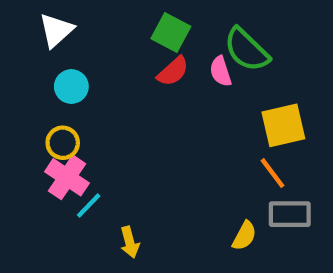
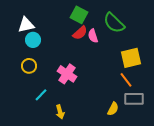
white triangle: (56, 30) -> (26, 25), moved, turned 30
pink semicircle: (221, 71) -> (93, 36), moved
pink cross: (67, 177) -> (67, 74), moved

